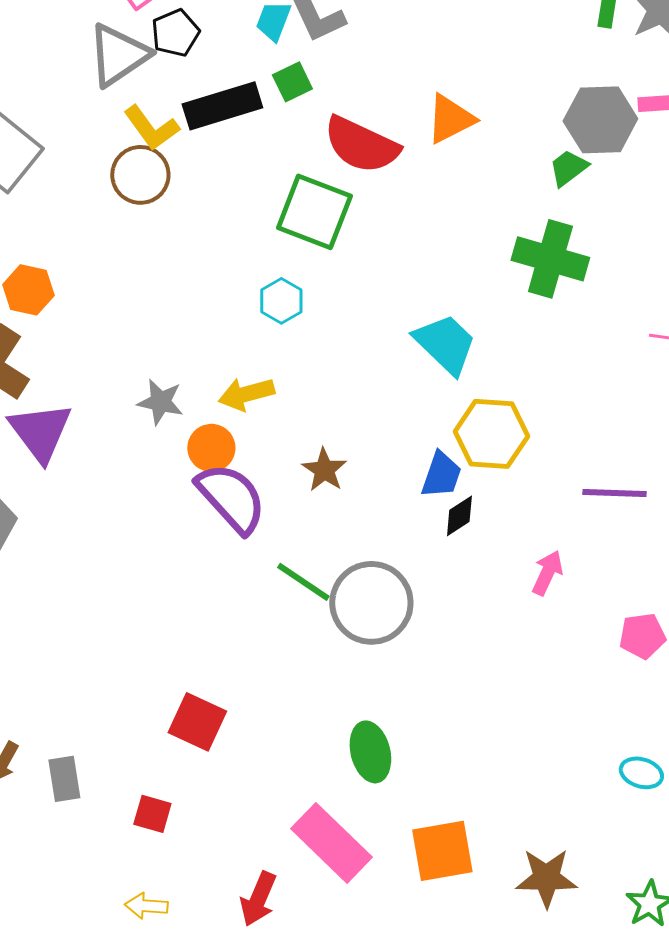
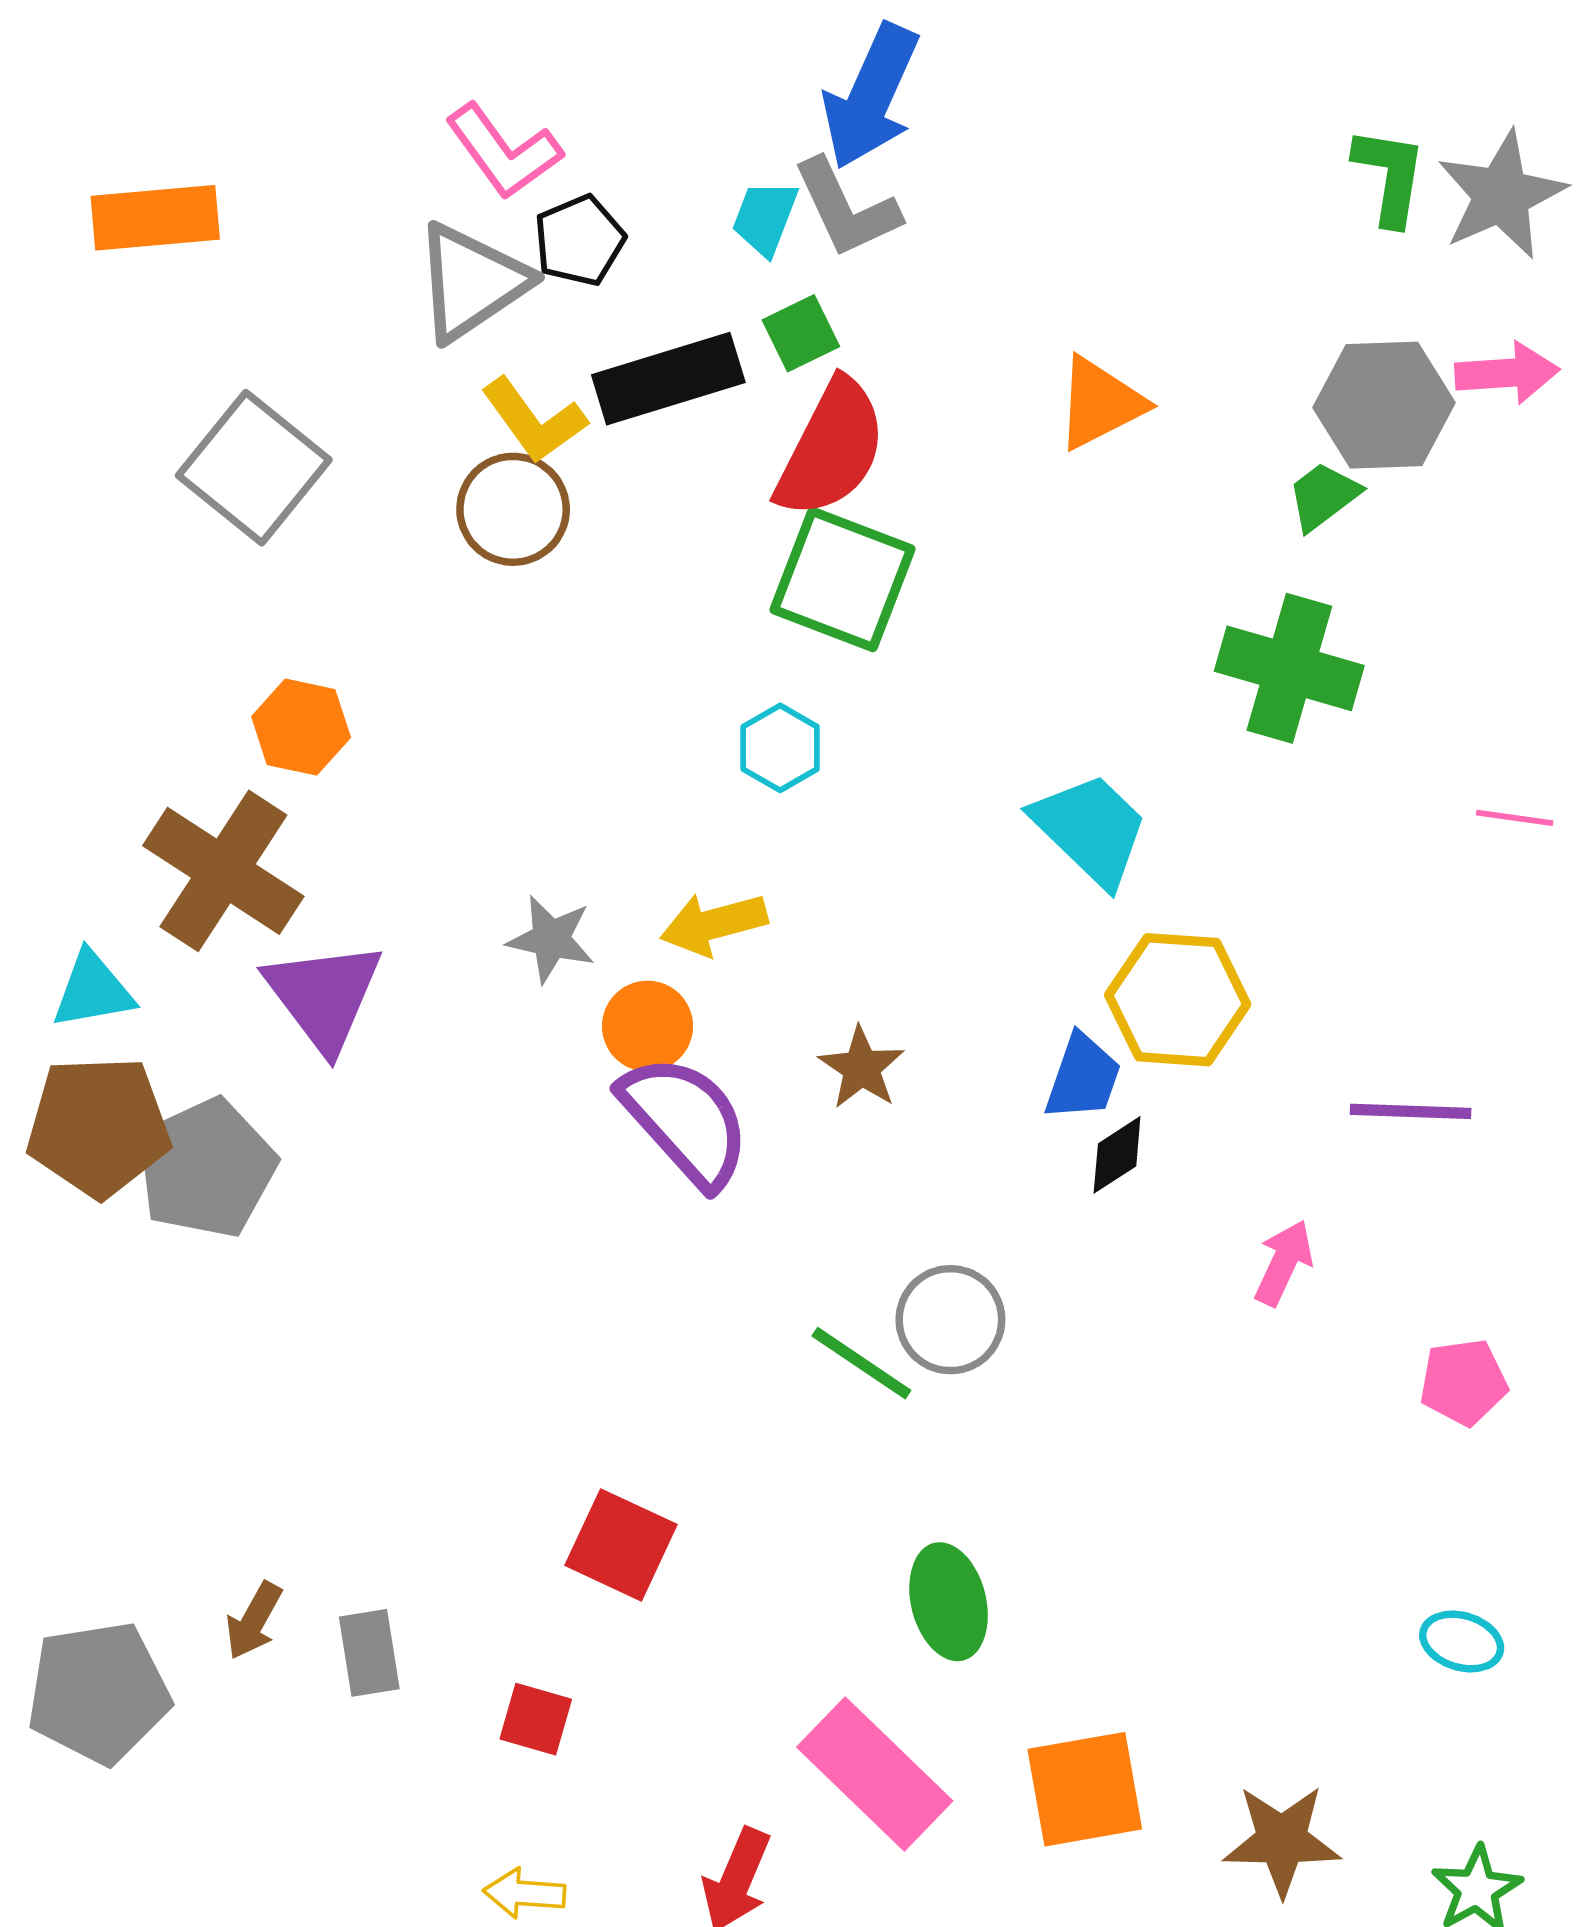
red semicircle: (361, 145) -> (831, 449), moved, turned -88
green line: (303, 582) -> (861, 1363), moved
gray circle: (371, 603) -> (950, 1320), size x0.7

